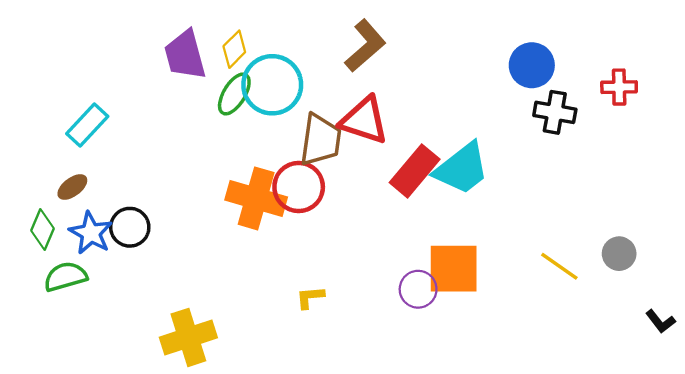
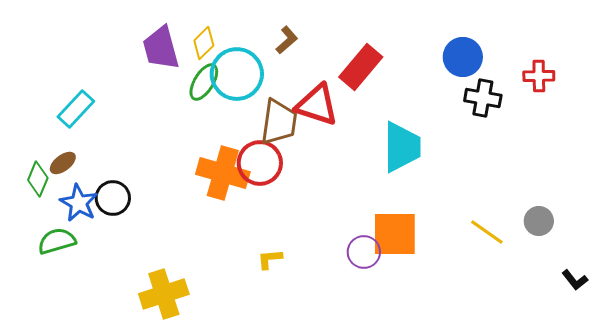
brown L-shape: (365, 46) -> (287, 40), moved, size x0.6
cyan trapezoid: (462, 169) -> (402, 147), turned -52
red rectangle: (415, 171) -> (361, 67), moved
green diamond: (42, 229) -> (38, 179), moved

